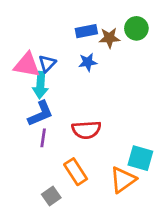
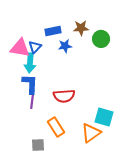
green circle: (136, 28) -> (101, 39), moved
blue rectangle: (86, 31) -> (53, 31), moved
blue L-shape: (40, 114) -> (30, 84), turned -65
gray square: (51, 196) -> (38, 145), turned 32

